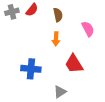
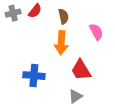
orange arrow: (56, 39) -> (61, 43), size x1.5
gray triangle: (60, 92) -> (76, 96), moved

